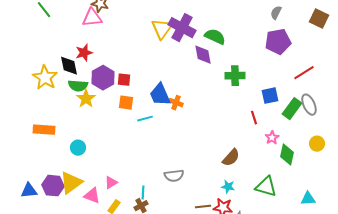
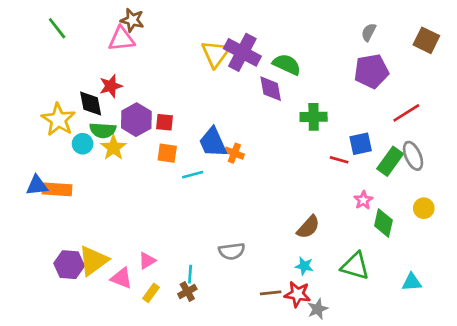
red line: (254, 118) -> (339, 160), moved, turned -56
cyan circle: (78, 148) -> (83, 144), moved
blue triangle: (29, 191) -> (37, 185), moved

